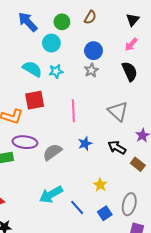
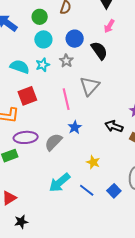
cyan circle: (51, 43) -> (43, 39), moved
gray star: (91, 70) -> (66, 61), moved
black semicircle: (130, 71) -> (99, 51), moved
gray triangle: (118, 111) -> (90, 86), moved, turned 40
blue star: (85, 144) -> (75, 127), moved
yellow star: (100, 185) -> (93, 162), moved

